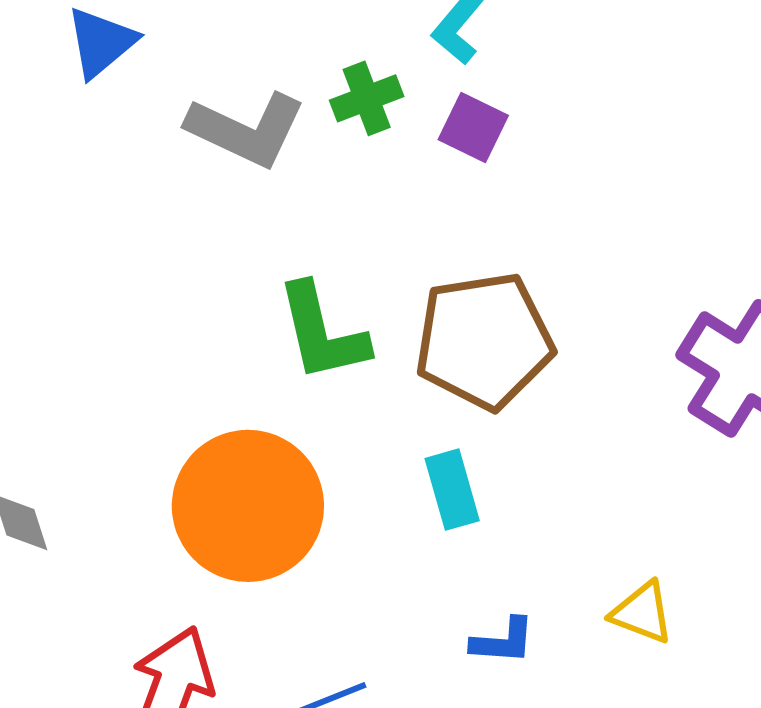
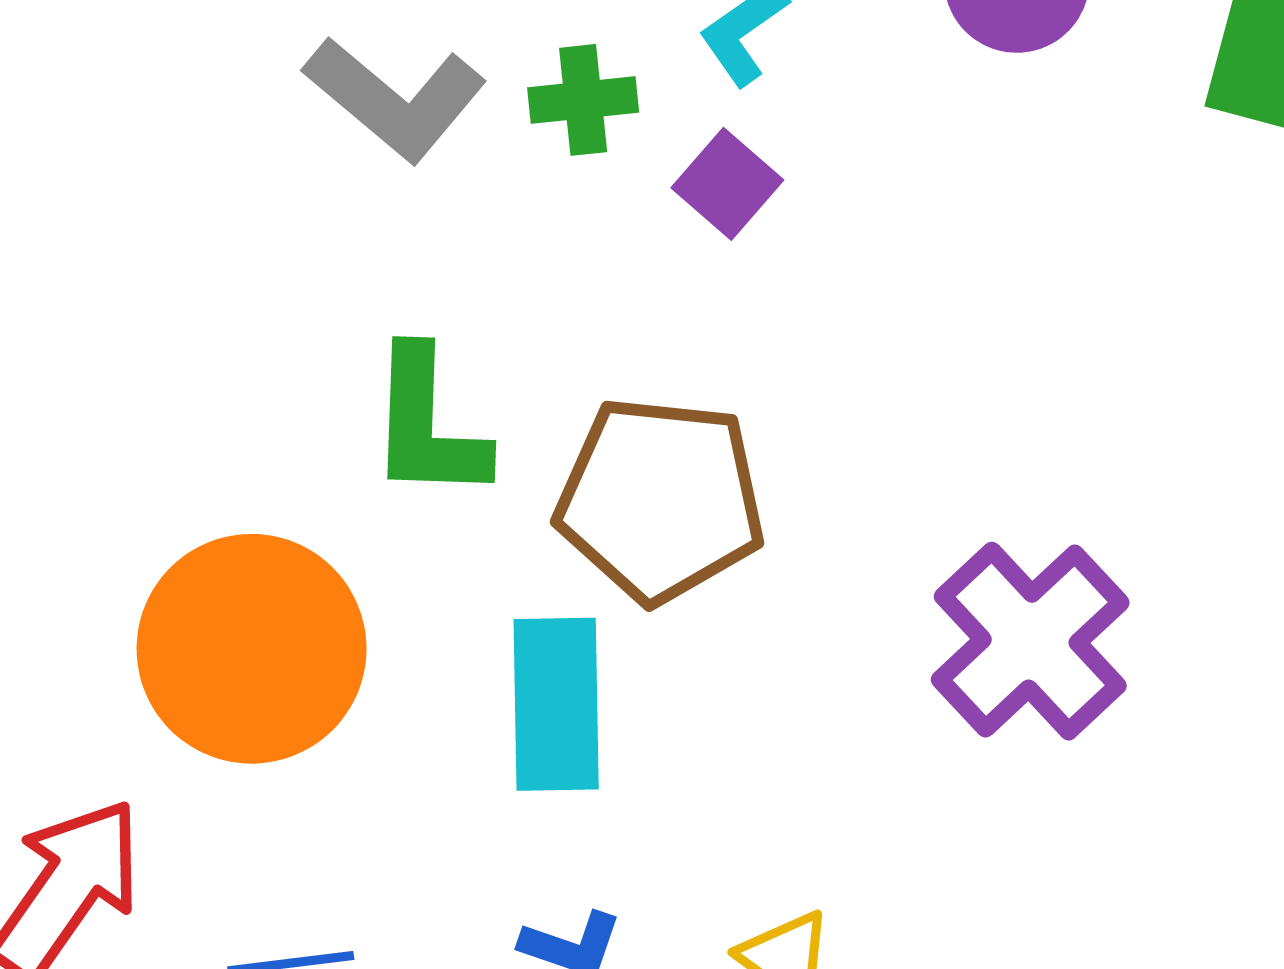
cyan rectangle: (452, 490) -> (556, 704), size x1.5

